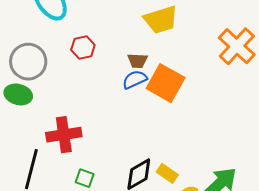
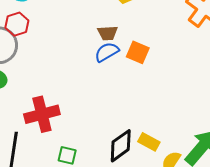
red hexagon: (83, 47) -> (17, 24), moved
orange square: (166, 83) -> (138, 52), size x0.6

